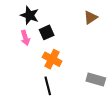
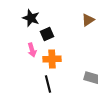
pink arrow: (25, 38) -> (32, 50), moved
orange cross: (52, 59) -> (52, 59), turned -30

